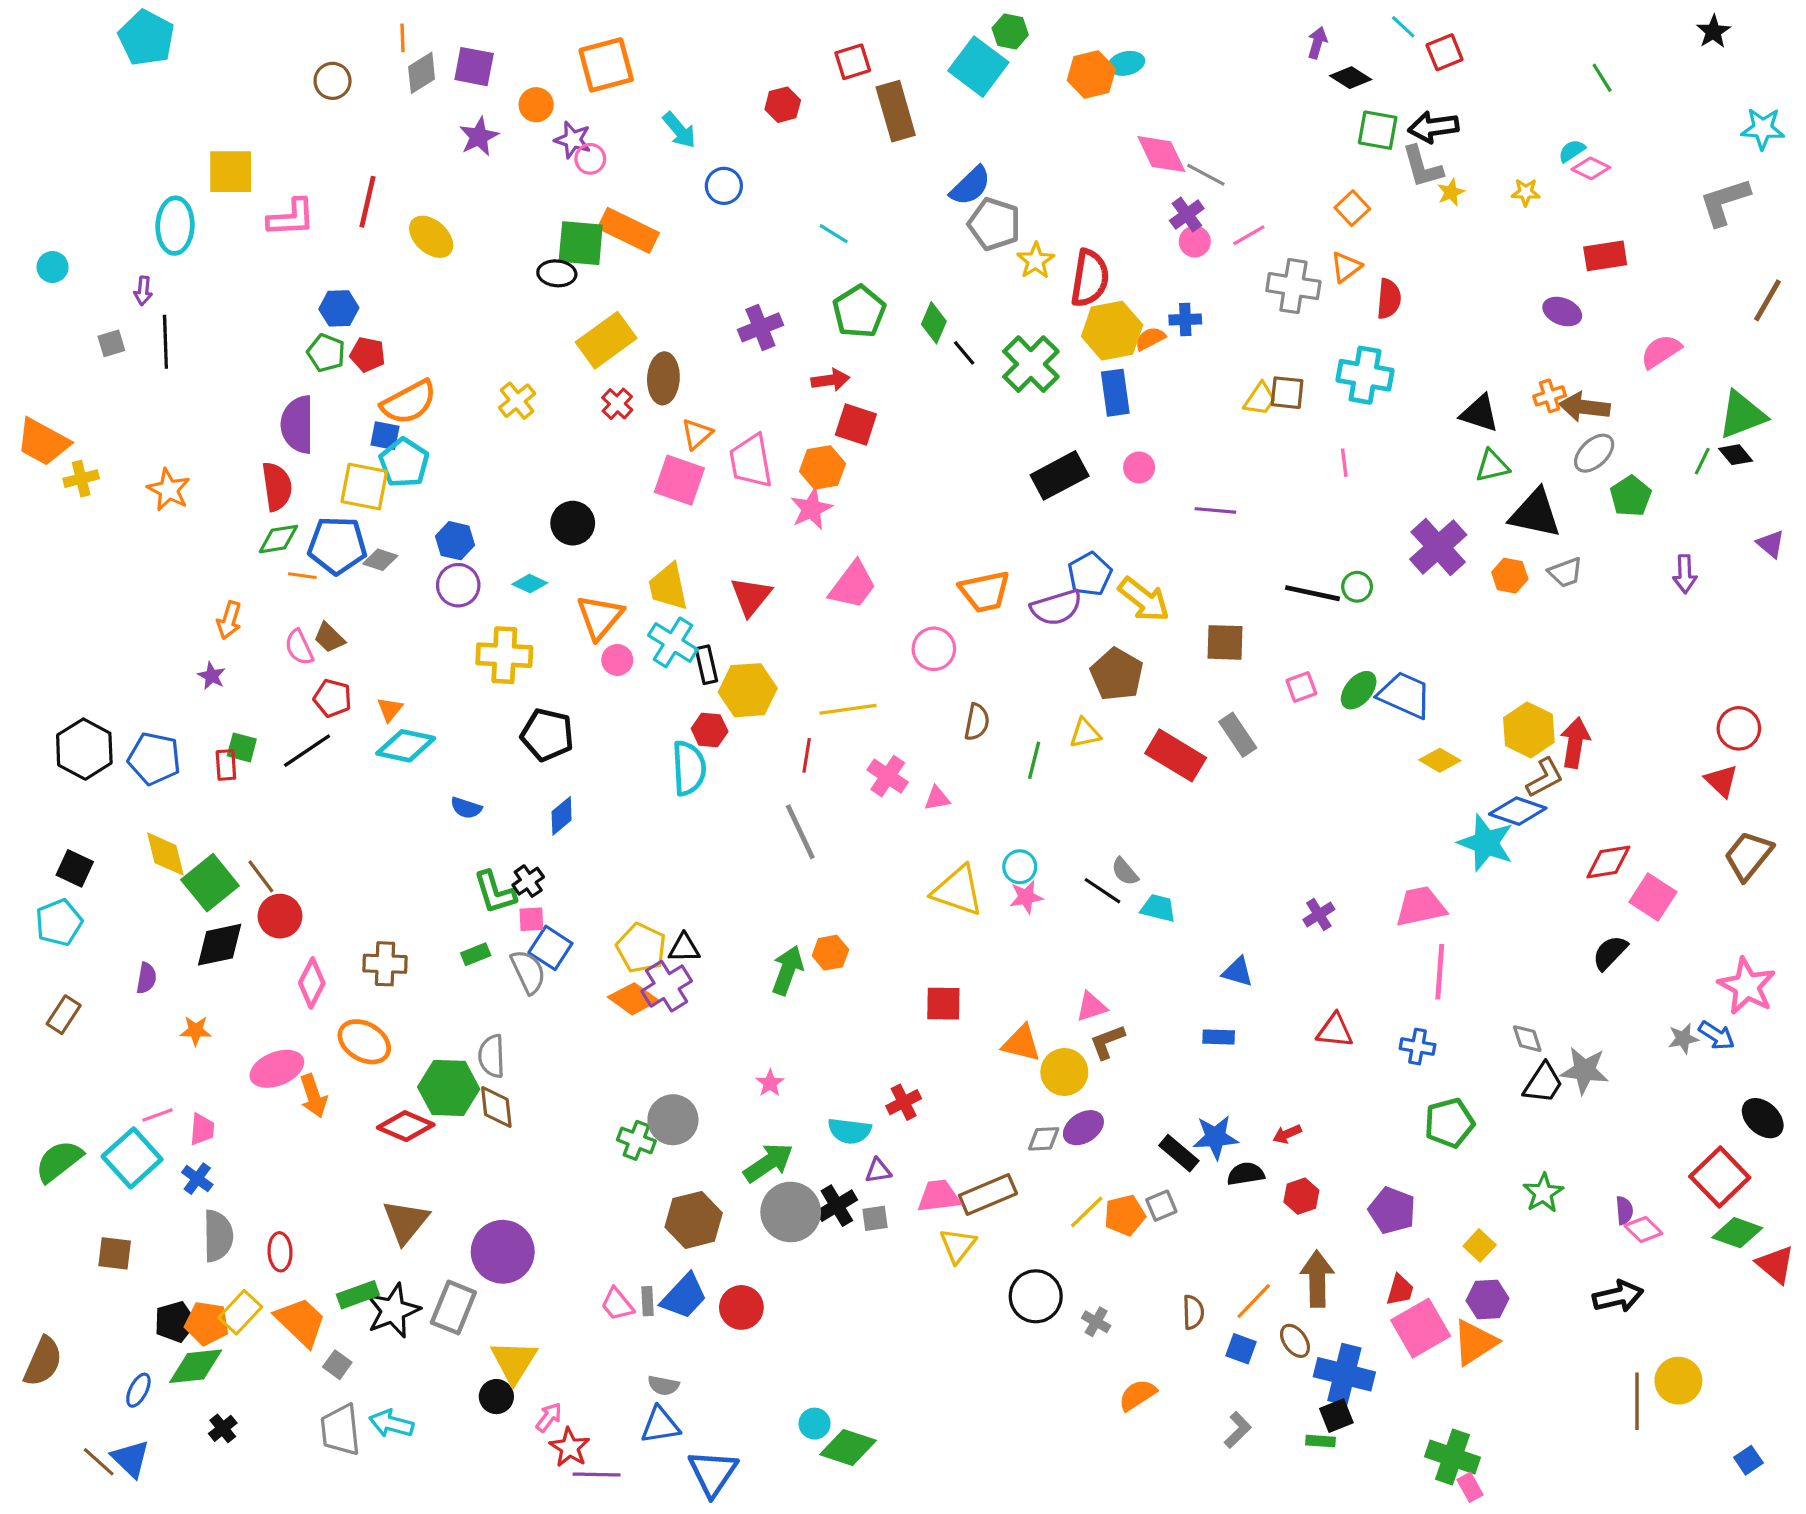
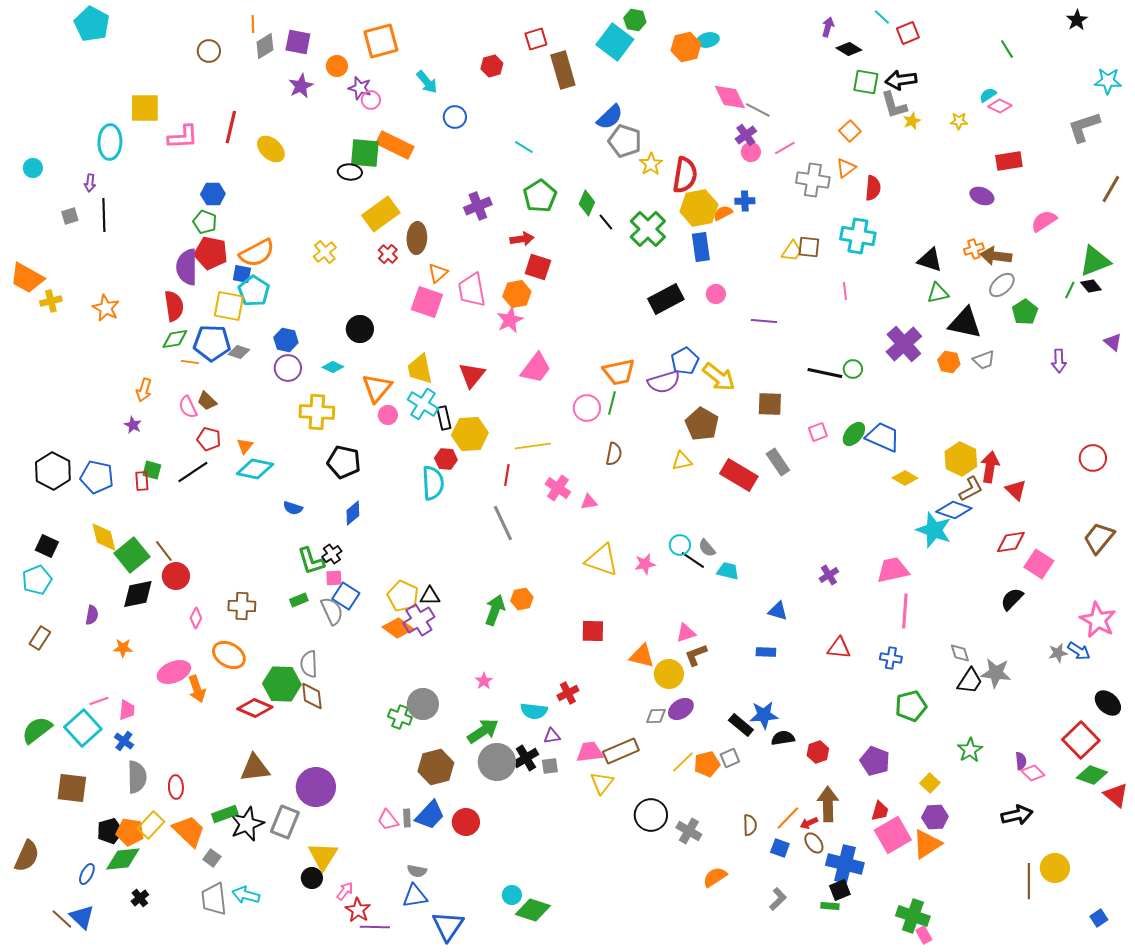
red pentagon: (368, 355) -> (211, 253), moved, size x1.5
green line: (1034, 760) -> (612, 403), moved
red triangle: (1721, 781) -> (1016, 490), moved
cyan circle: (1020, 867) -> (680, 545), moved
pink diamond: (312, 983) -> (196, 618), size x0.7
red arrow: (1287, 1134) -> (809, 823), moved
brown triangle: (406, 1222) -> (255, 768), turned 44
brown square: (115, 1253) -> (72, 788), size x1.4
gray cross: (1096, 1322) -> (689, 831), size x1.4

